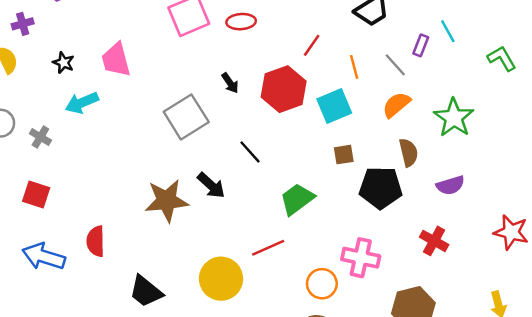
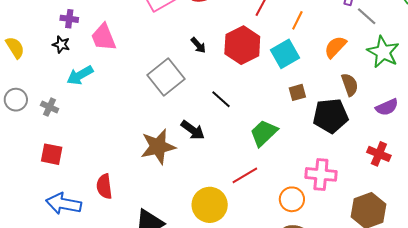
purple cross: (23, 24) -> (69, 19), moved, turned 30
gray line: (395, 65) -> (367, 16), moved
orange line: (354, 67) -> (297, 20), turned 48

